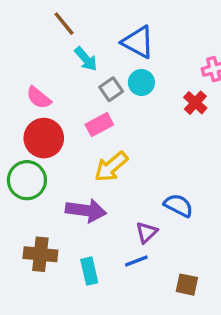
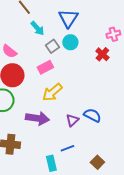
blue triangle: (138, 42) -> (68, 18), turned 35
purple triangle: (146, 232) -> (72, 120), moved
cyan rectangle: (89, 271) -> (51, 163), moved
brown square: (187, 285) -> (97, 162), turned 32

